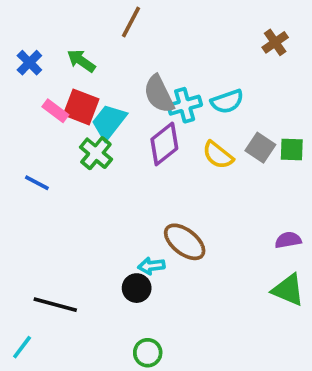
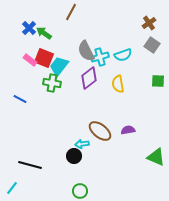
blue cross: (29, 63) -> (29, 28), moved
gray square: (260, 148) -> (152, 45), moved
green cross: (96, 153) -> (52, 83), turned -30
yellow semicircle: (218, 155) -> (118, 84), turned 42
purple semicircle: (288, 240) -> (128, 130), moved

